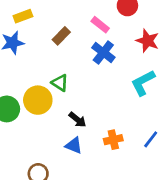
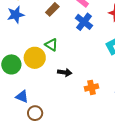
black arrow: (78, 120) -> (65, 72), turned -32
blue triangle: (74, 146) -> (22, 96), moved

